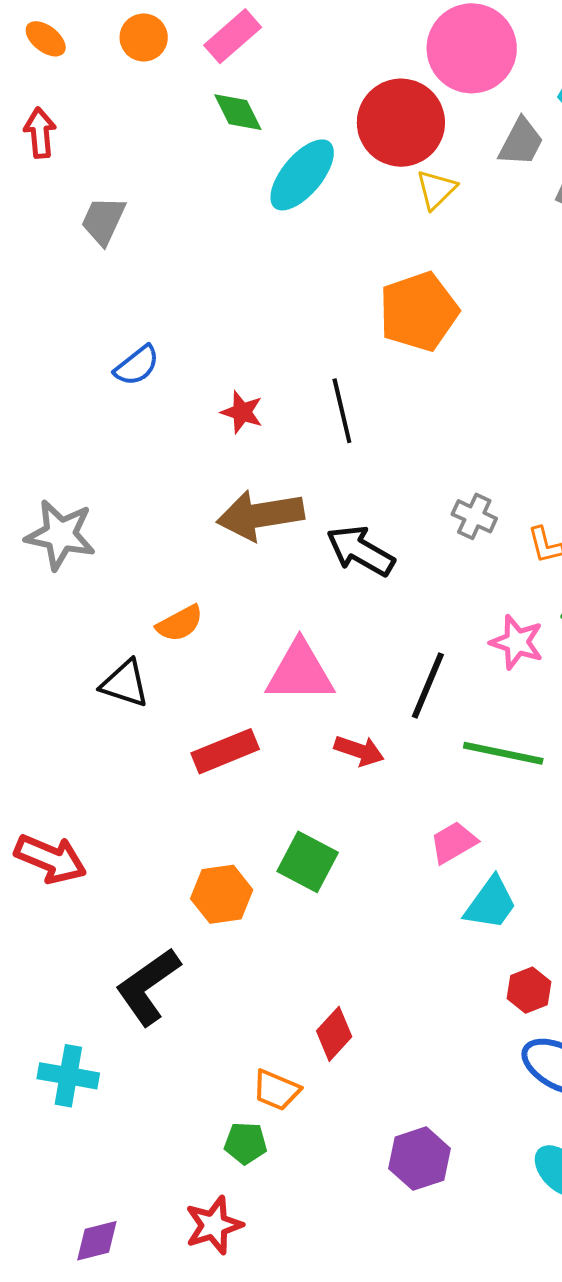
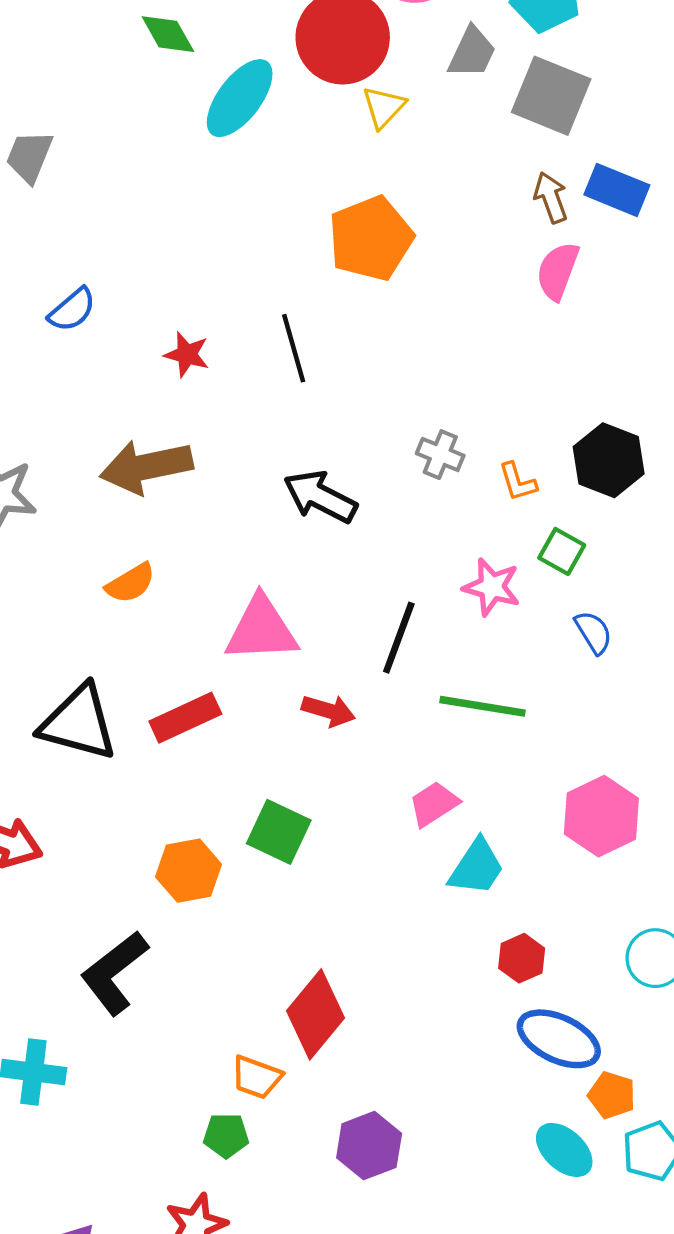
brown arrow: (260, 515) -> (146, 467), moved
black triangle: (125, 684) -> (78, 723), moved, size x1.5
red diamond: (334, 1034) -> (316, 1014), size x1.5
purple hexagon: (420, 1159) -> (369, 1146), moved

